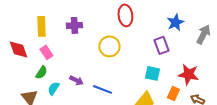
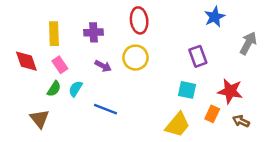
red ellipse: (125, 15) -> (139, 20), moved
blue star: (175, 22) -> (215, 17), moved
purple arrow: (76, 80) -> (103, 66), moved
cyan semicircle: (53, 88) -> (76, 89), moved
blue line: (102, 89) -> (106, 109), moved

